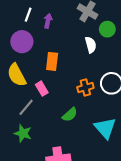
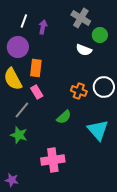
white semicircle: (91, 45) -> (84, 50), turned 126
orange rectangle: (52, 61) -> (36, 68), moved
orange cross: (85, 88) -> (79, 91), turned 35

